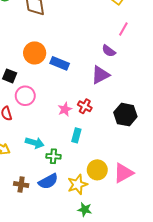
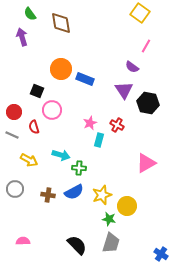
purple triangle: (100, 75) -> (124, 90), turned -36
red cross: (85, 106) -> (117, 125), moved
black hexagon: (125, 115) -> (148, 103), moved
cyan rectangle: (76, 135) -> (99, 140), moved
yellow circle: (97, 170) -> (127, 206), moved
pink triangle: (123, 173) -> (146, 163), moved

